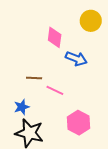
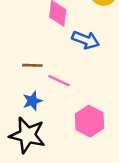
blue star: (22, 107) -> (32, 101), moved

